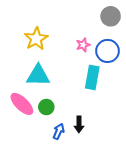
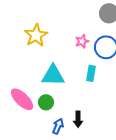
cyan triangle: (38, 75) -> (53, 75), moved
cyan rectangle: (92, 77) -> (91, 73), size x0.7

